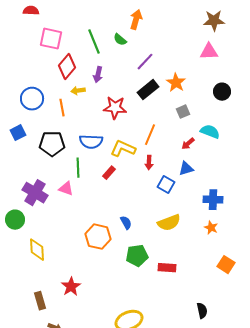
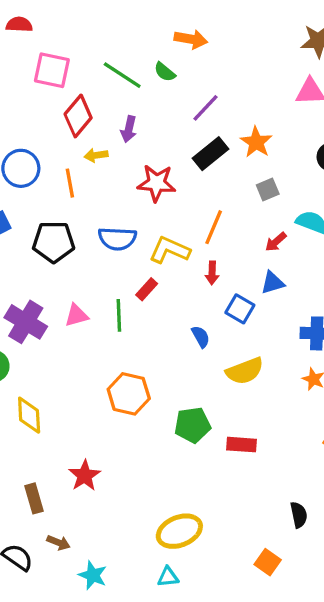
orange arrow: (136, 20) -> (191, 39), turned 84
green line: (94, 42) -> (122, 75), turned -35
green line: (78, 168) -> (119, 315), moved
pink triangle: (66, 189) -> (76, 315), turned -35
blue semicircle: (126, 223) -> (201, 337), moved

